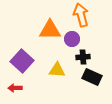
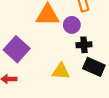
yellow triangle: (57, 70) -> (61, 71), moved

